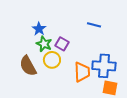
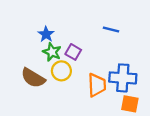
brown semicircle: (28, 66) -> (33, 78), turned -30

